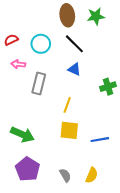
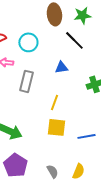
black line: (74, 44) -> (74, 40), moved
blue triangle: (74, 69) -> (61, 67), turned -32

